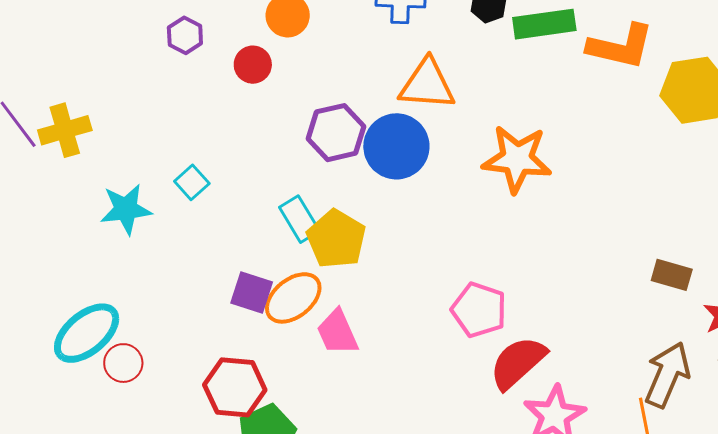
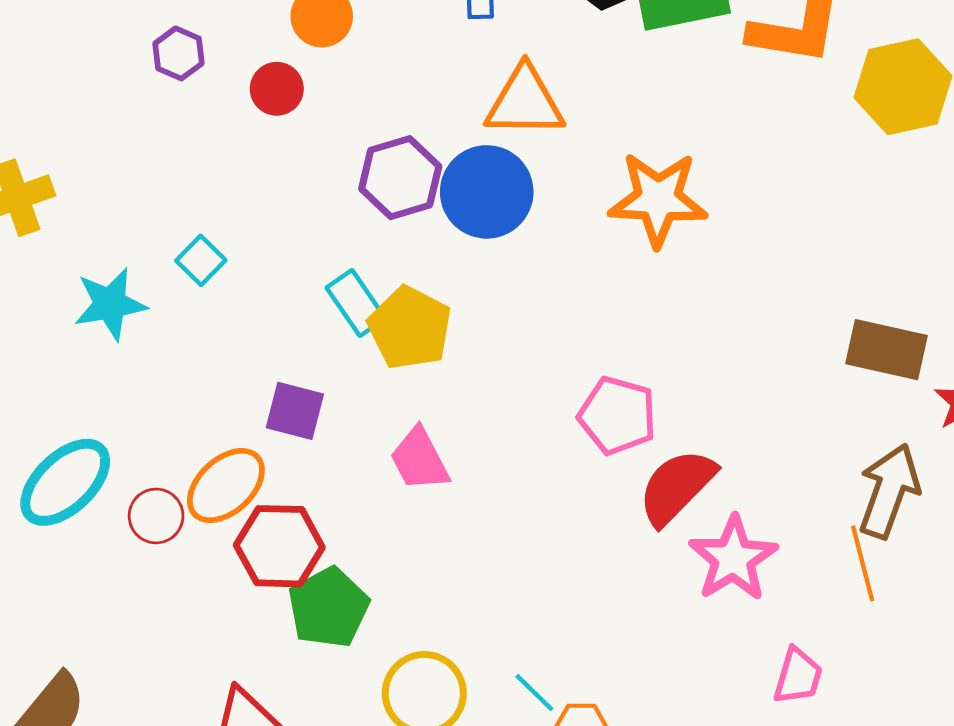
brown rectangle: (672, 275) -> (887, 350), size x1.4
orange ellipse: (293, 298) -> (226, 486), moved
red circle: (123, 363) -> (156, 516), moved

